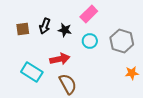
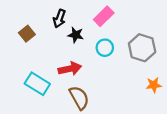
black arrow: (45, 26) -> (59, 19), moved
brown square: (23, 29) -> (27, 34), turned -32

